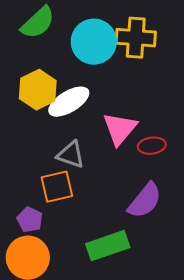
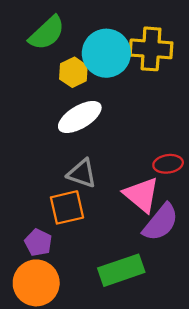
yellow hexagon: (38, 90) -> (73, 72), moved, size x0.7
pink triangle: (120, 129) -> (141, 195), moved, turned -30

